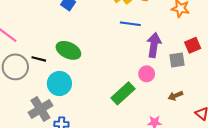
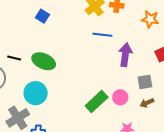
black line: (39, 59) -> (14, 58), moved
gray square: (177, 60) -> (145, 82), moved
pink circle: (147, 74) -> (120, 97), moved

